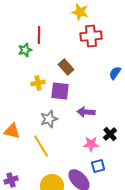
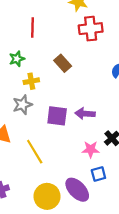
green star: (25, 50) -> (17, 59), moved
purple square: (60, 91) -> (57, 116), moved
gray star: (49, 119) -> (22, 105), moved

